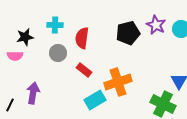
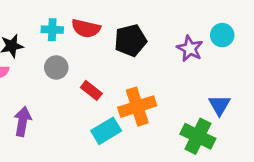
purple star: (156, 25) -> (190, 49), moved
black pentagon: (128, 33) -> (130, 40), moved
red semicircle: (82, 38) -> (86, 28), moved, turned -85

